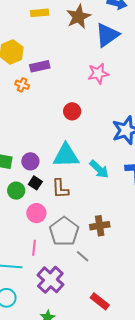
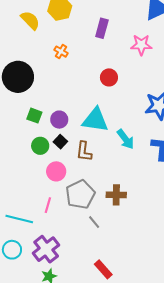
purple rectangle: (40, 66) -> (102, 28), moved, turned -72
orange cross: (22, 85) -> (61, 52), moved
purple cross: (50, 280) -> (46, 249), moved

